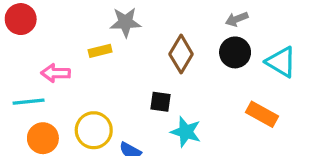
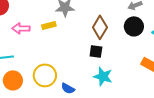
pink arrow: (56, 73) -> (21, 28), moved
black square: (160, 102) -> (96, 51), moved

